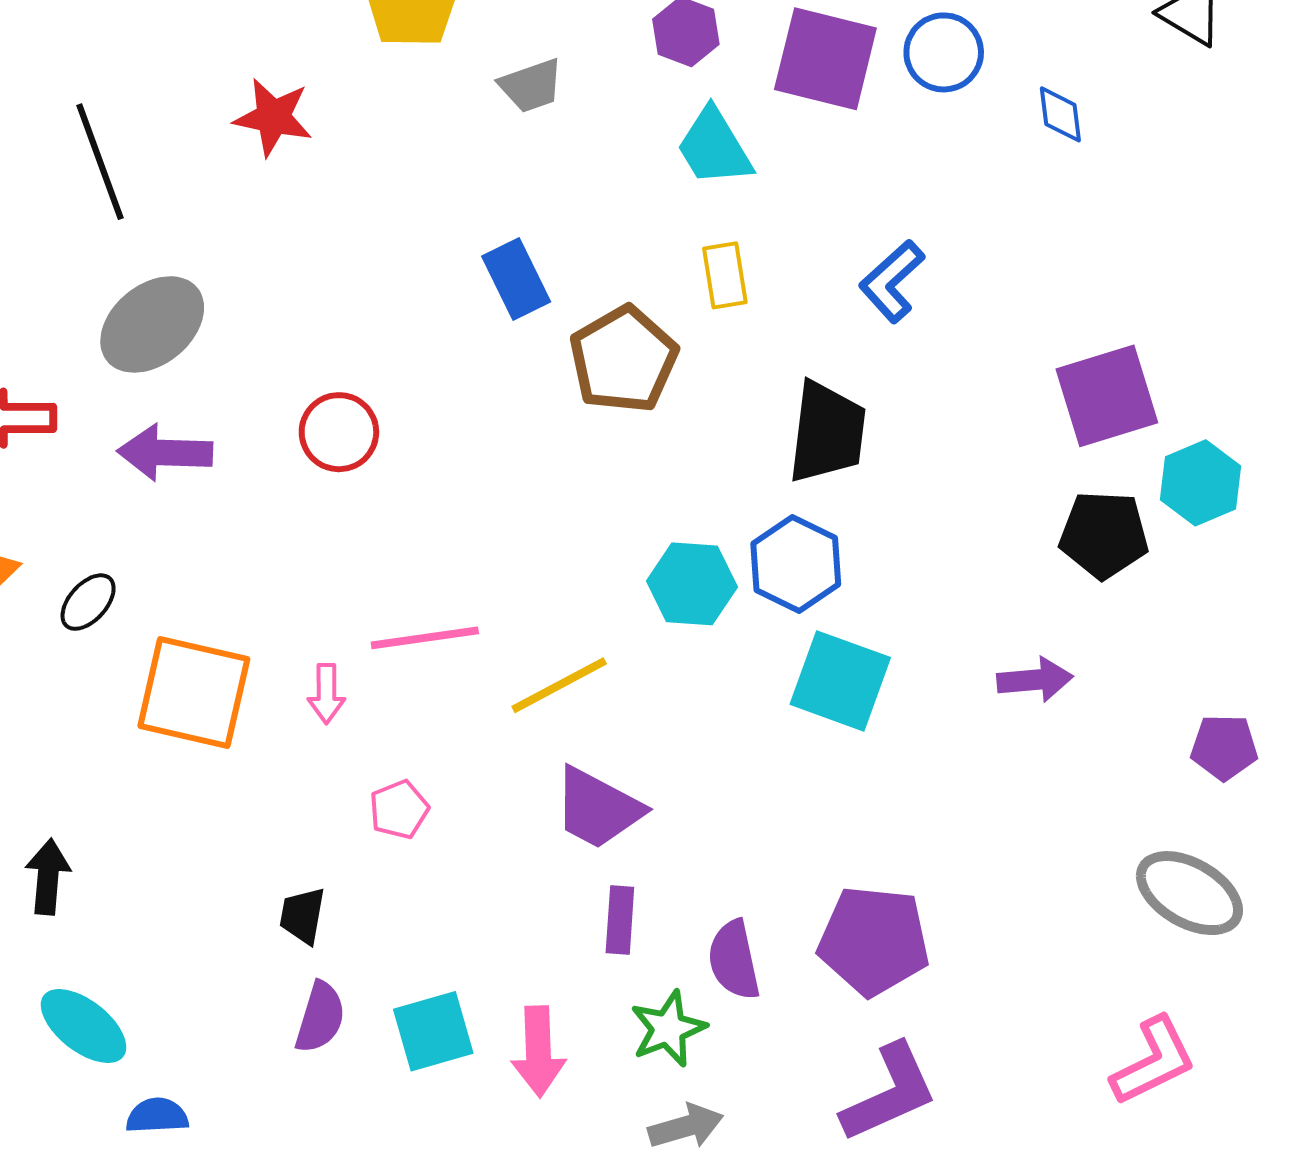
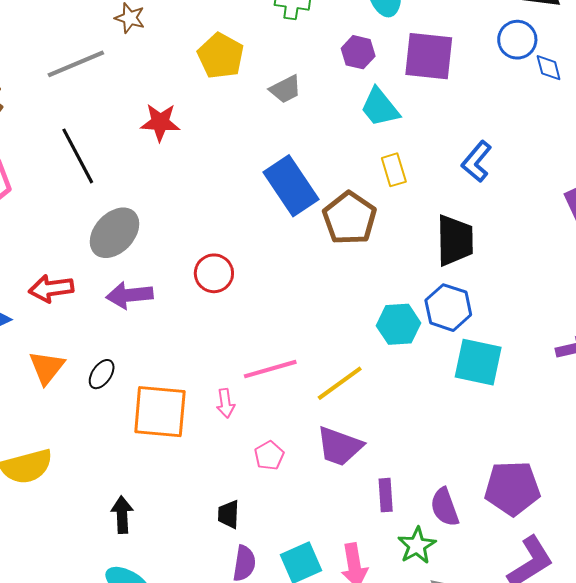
blue circle: (944, 52) -> (517, 40), moved
blue rectangle: (516, 279) -> (291, 186), size x1.5
purple trapezoid: (598, 808) -> (340, 446), moved
black arrow: (48, 877) -> (122, 515), moved

